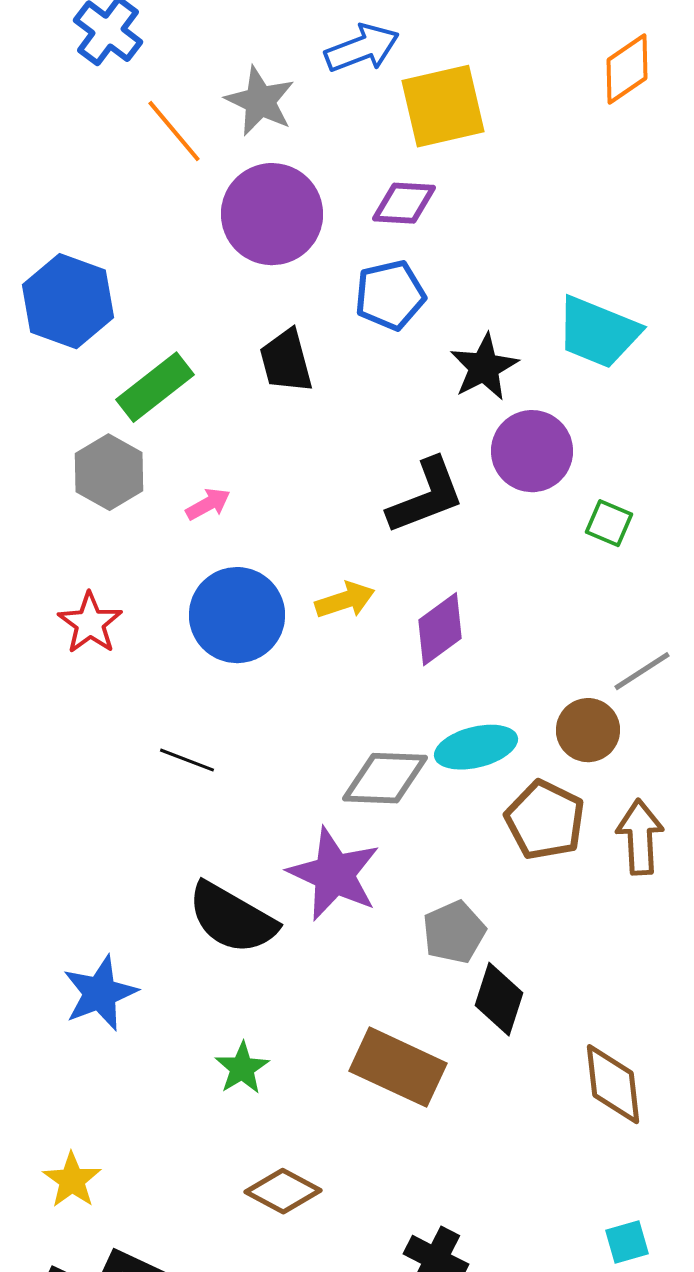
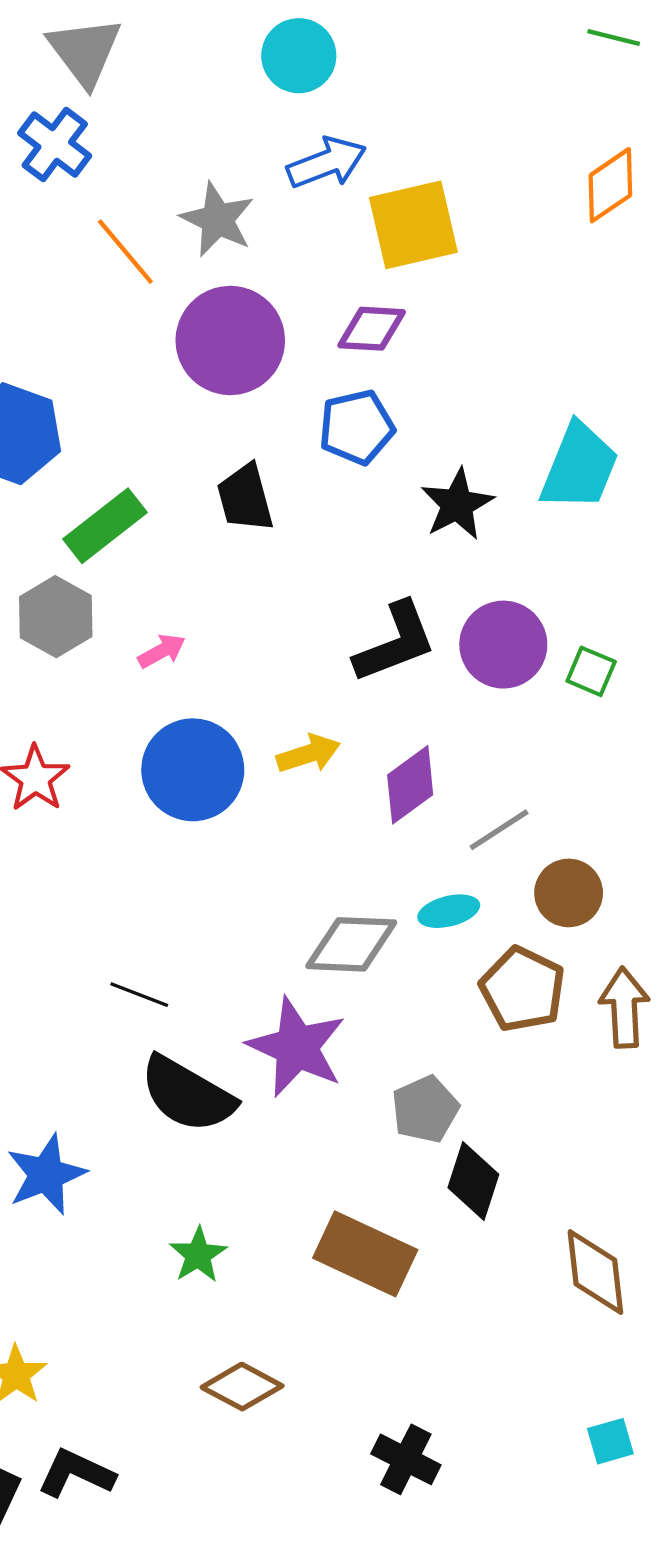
cyan trapezoid: (598, 332) -> (579, 467), turned -90
purple circle: (532, 451) -> (503, 645), moved
gray line: (642, 671) -> (499, 830), moved
cyan ellipse: (476, 747) -> (449, 911), size x0.7
black line: (187, 760) -> (139, 995), moved

